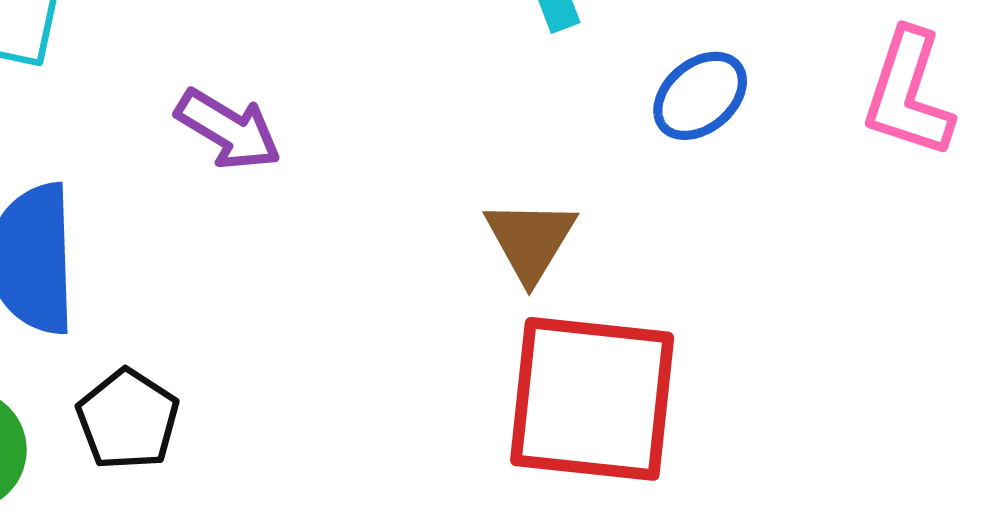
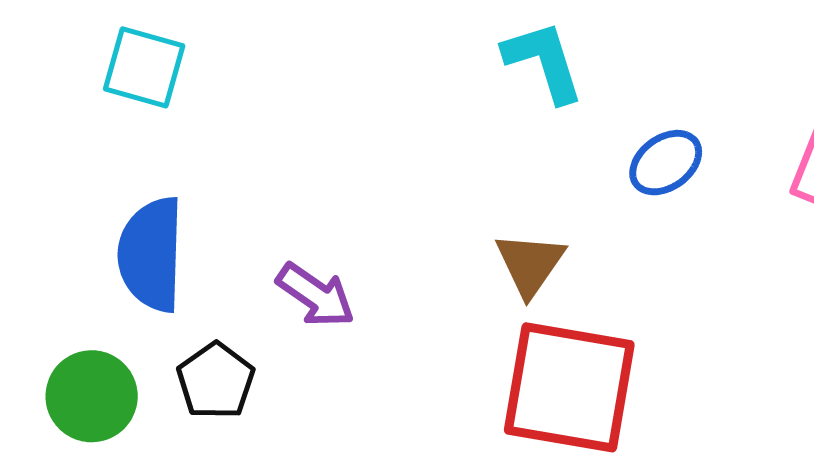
purple arrow: (228, 129) -> (316, 295), moved

